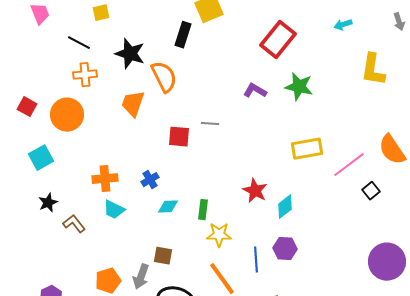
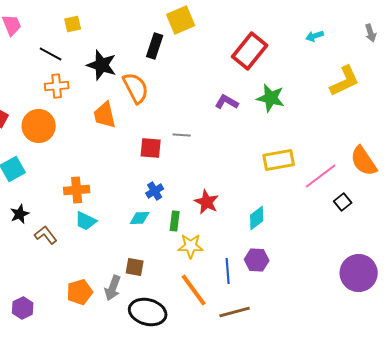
yellow L-shape: (373, 70) -> (345, 81), turned -124
orange trapezoid: (133, 104) -> (105, 115), turned -32
blue cross: (150, 180) -> (155, 191), moved
red star: (255, 191) -> (207, 202), moved

